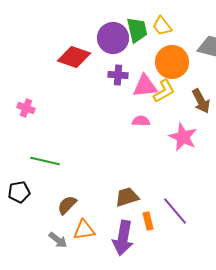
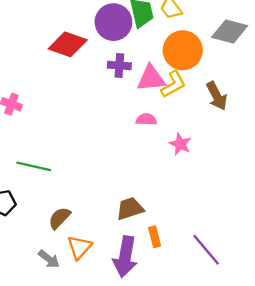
pink star: (183, 137) -> (180, 144), moved, size x0.7
purple line: (175, 211) -> (206, 250), moved
orange triangle: (84, 230) -> (79, 247), turned -40

